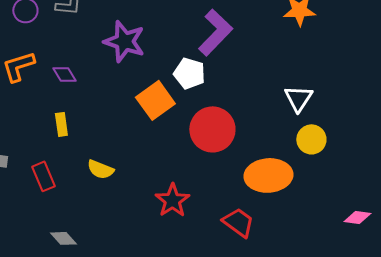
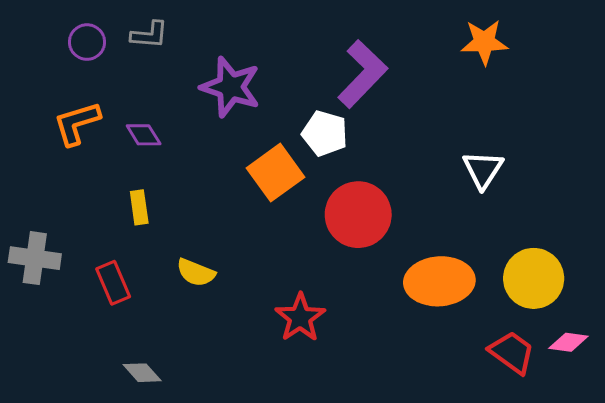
yellow circle: (311, 139) -> (534, 278), moved, size x1.4
red trapezoid: (238, 222) -> (512, 352), moved

